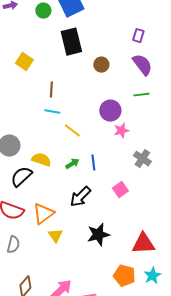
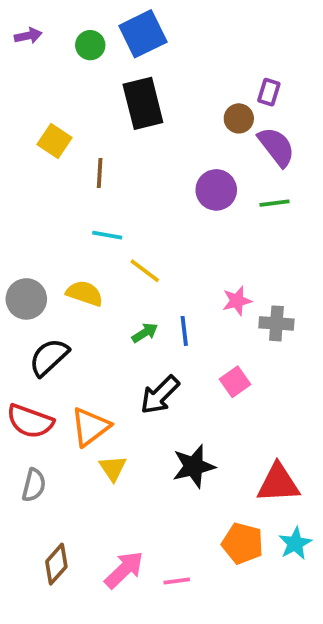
brown circle: (101, 65) -> (239, 118), moved
brown line: (51, 90) -> (100, 173), moved
purple circle: (110, 111) -> (216, 190), moved
pink star: (121, 131) -> (237, 301), moved
gray cross: (142, 159) -> (276, 323), turned -30
yellow semicircle: (41, 160) -> (85, 293), moved

